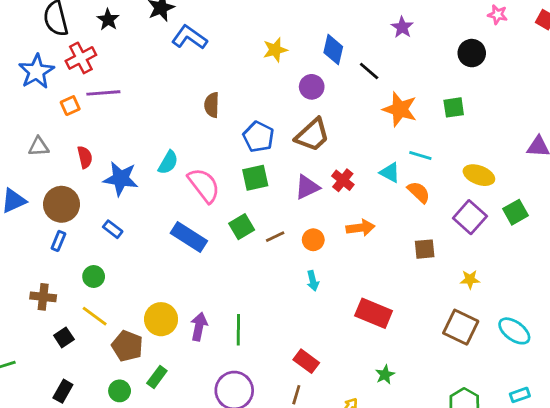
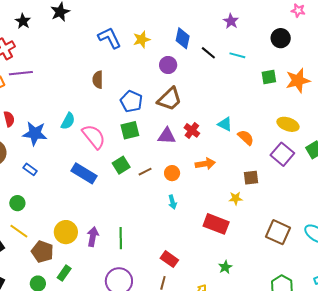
blue L-shape: (189, 37) -> (110, 38), moved, turned 30
orange star: (400, 109) -> (298, 80), moved, turned -30
cyan line: (420, 155) -> (237, 55), moved
purple triangle: (307, 187) -> (167, 136), turned 30
yellow star: (470, 279) -> (236, 198), moved

